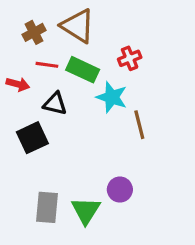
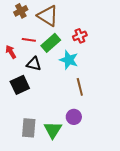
brown cross: (34, 32) -> (21, 11), moved
green rectangle: (83, 70) -> (51, 43), turned -66
red arrow: (18, 84) -> (11, 52), turned -136
brown line: (139, 125) -> (80, 87), moved

